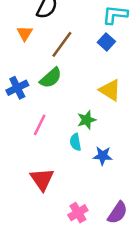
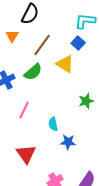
yellow triangle: (110, 90) -> (65, 64), moved
green star: (87, 120) -> (86, 101), moved
blue star: (103, 156) -> (68, 142), moved

